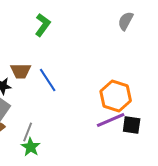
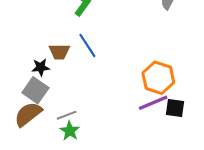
blue line: (48, 80) -> (87, 45), moved
gray line: (28, 132) -> (67, 115), turned 48

